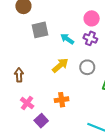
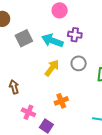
pink circle: (92, 18) -> (60, 10), moved
cyan arrow: (67, 39) -> (52, 41), size x1.5

